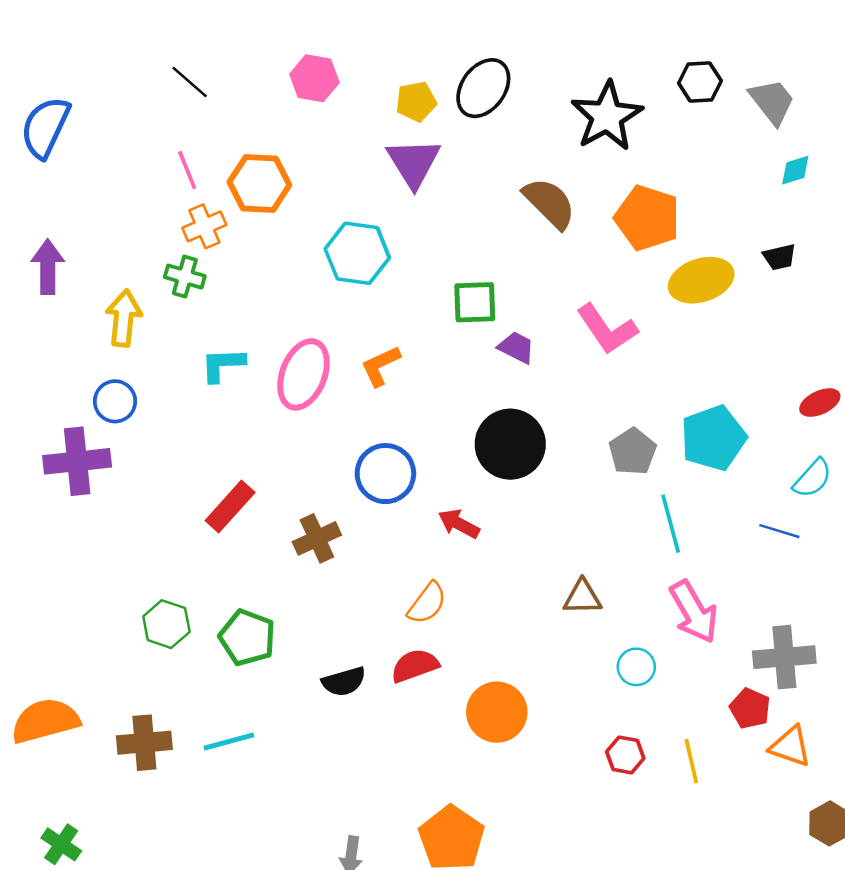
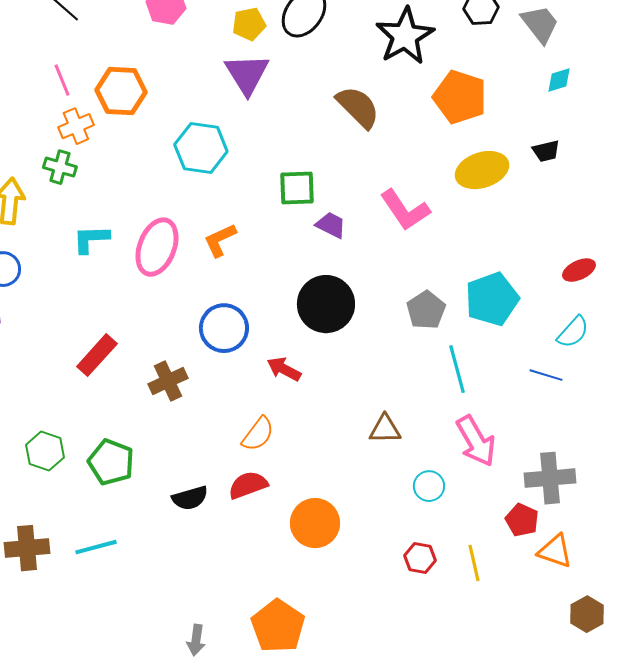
orange pentagon: (647, 218) -> (460, 97), moved

